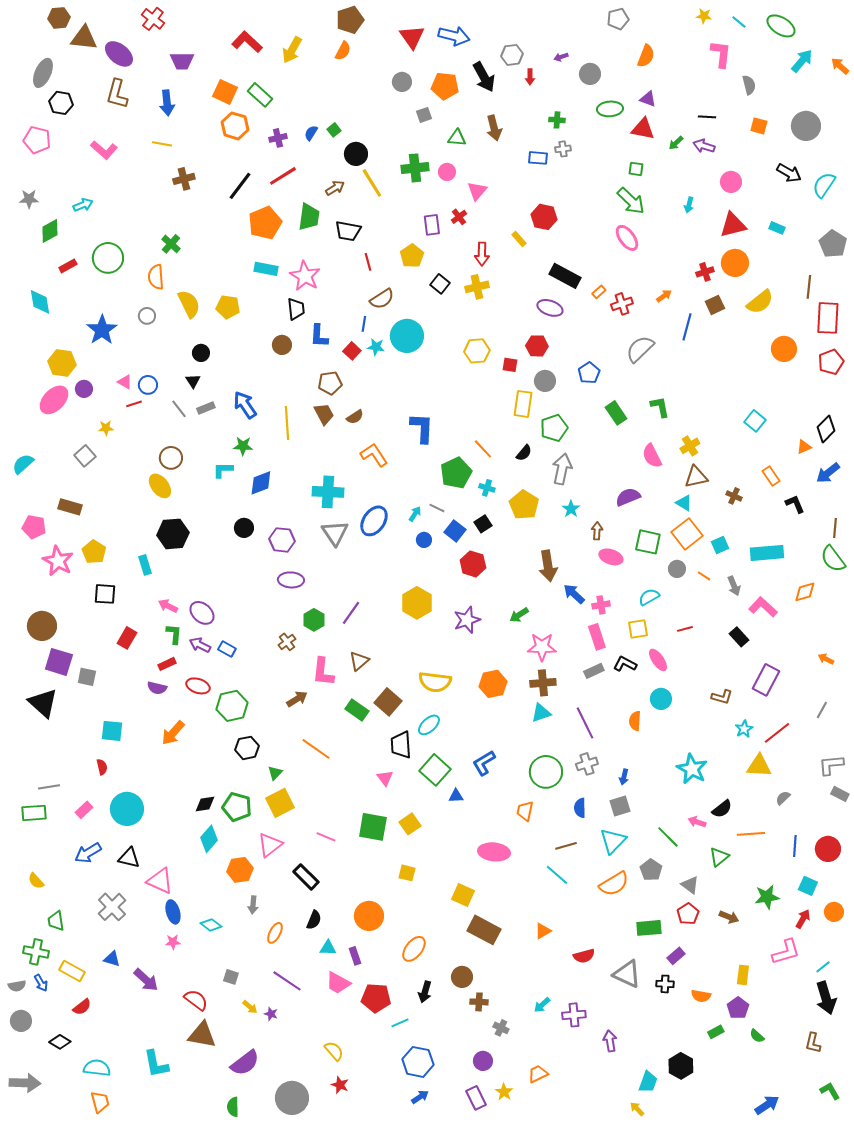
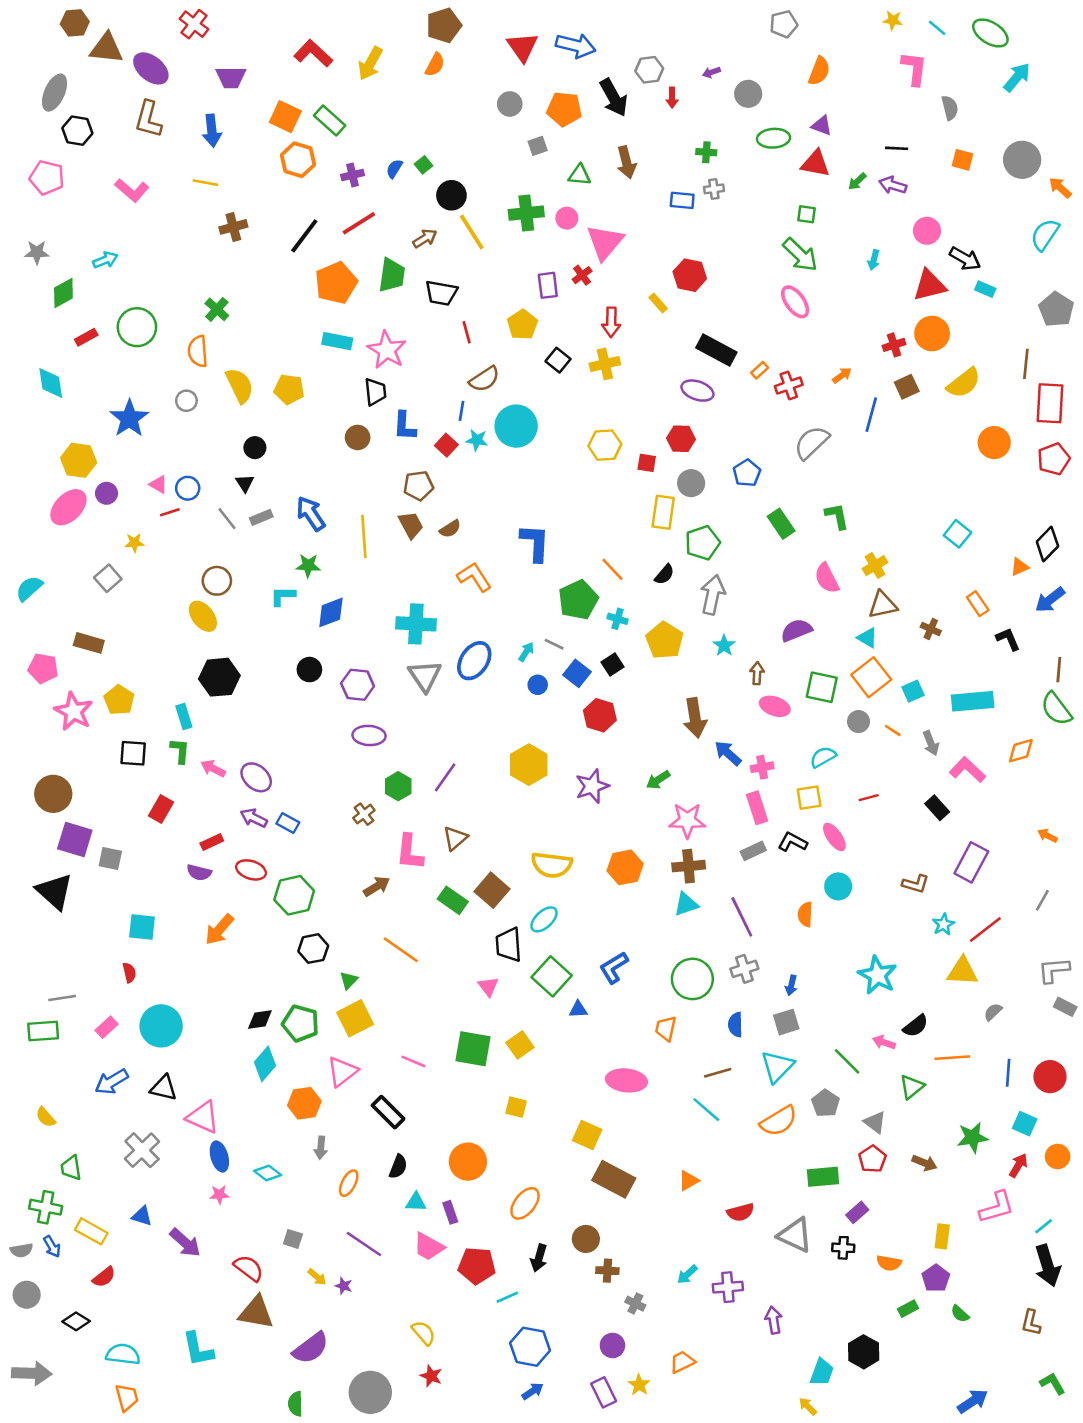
orange arrow: (840, 66) -> (1060, 188), moved
black arrow: (789, 173) -> (965, 259), moved
pink triangle: (477, 191) -> (605, 242), size x1.5
green L-shape: (174, 634) -> (180, 751), moved

